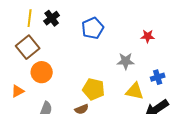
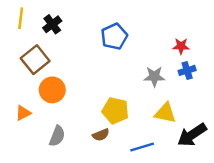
yellow line: (30, 18) -> (21, 18), moved
black cross: (52, 18) -> (52, 24), moved
blue cross: (158, 77) -> (187, 70), moved

